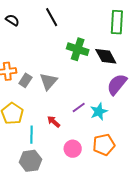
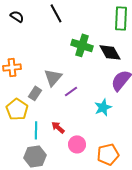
gray rectangle: (25, 80) -> (35, 93), moved
purple line: (79, 108) -> (71, 91), moved
red arrow: (54, 122) -> (58, 127), moved
orange pentagon: (104, 145) -> (108, 154), moved

